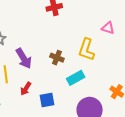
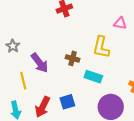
cyan rectangle: (76, 78) -> (93, 77), turned 54
red arrow: (26, 89) -> (43, 107), moved, size x1.5

